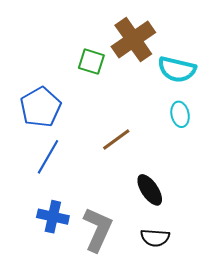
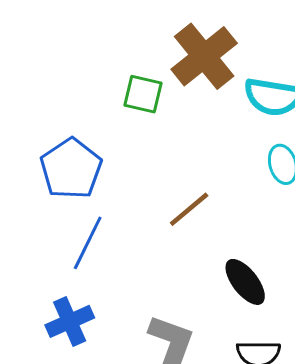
blue cross: (53, 217) -> (70, 321), moved, turned -32

